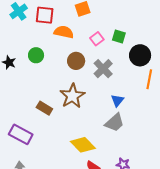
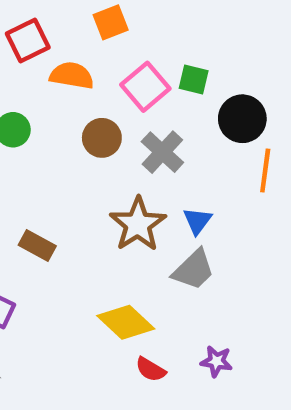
red square: (45, 15) -> (28, 40), turned -30
pink square: (97, 39) -> (145, 87), size x1.5
brown star: (72, 96) -> (138, 224), moved

